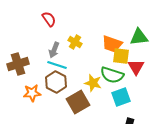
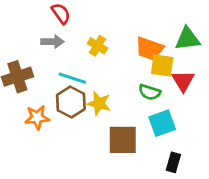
gray arrow: (54, 50) -> (53, 42), moved, turned -112
green semicircle: (112, 75) -> (149, 92), size x0.7
yellow star: (93, 83) -> (99, 103), moved
brown square: (78, 102) -> (123, 140), moved, turned 30

